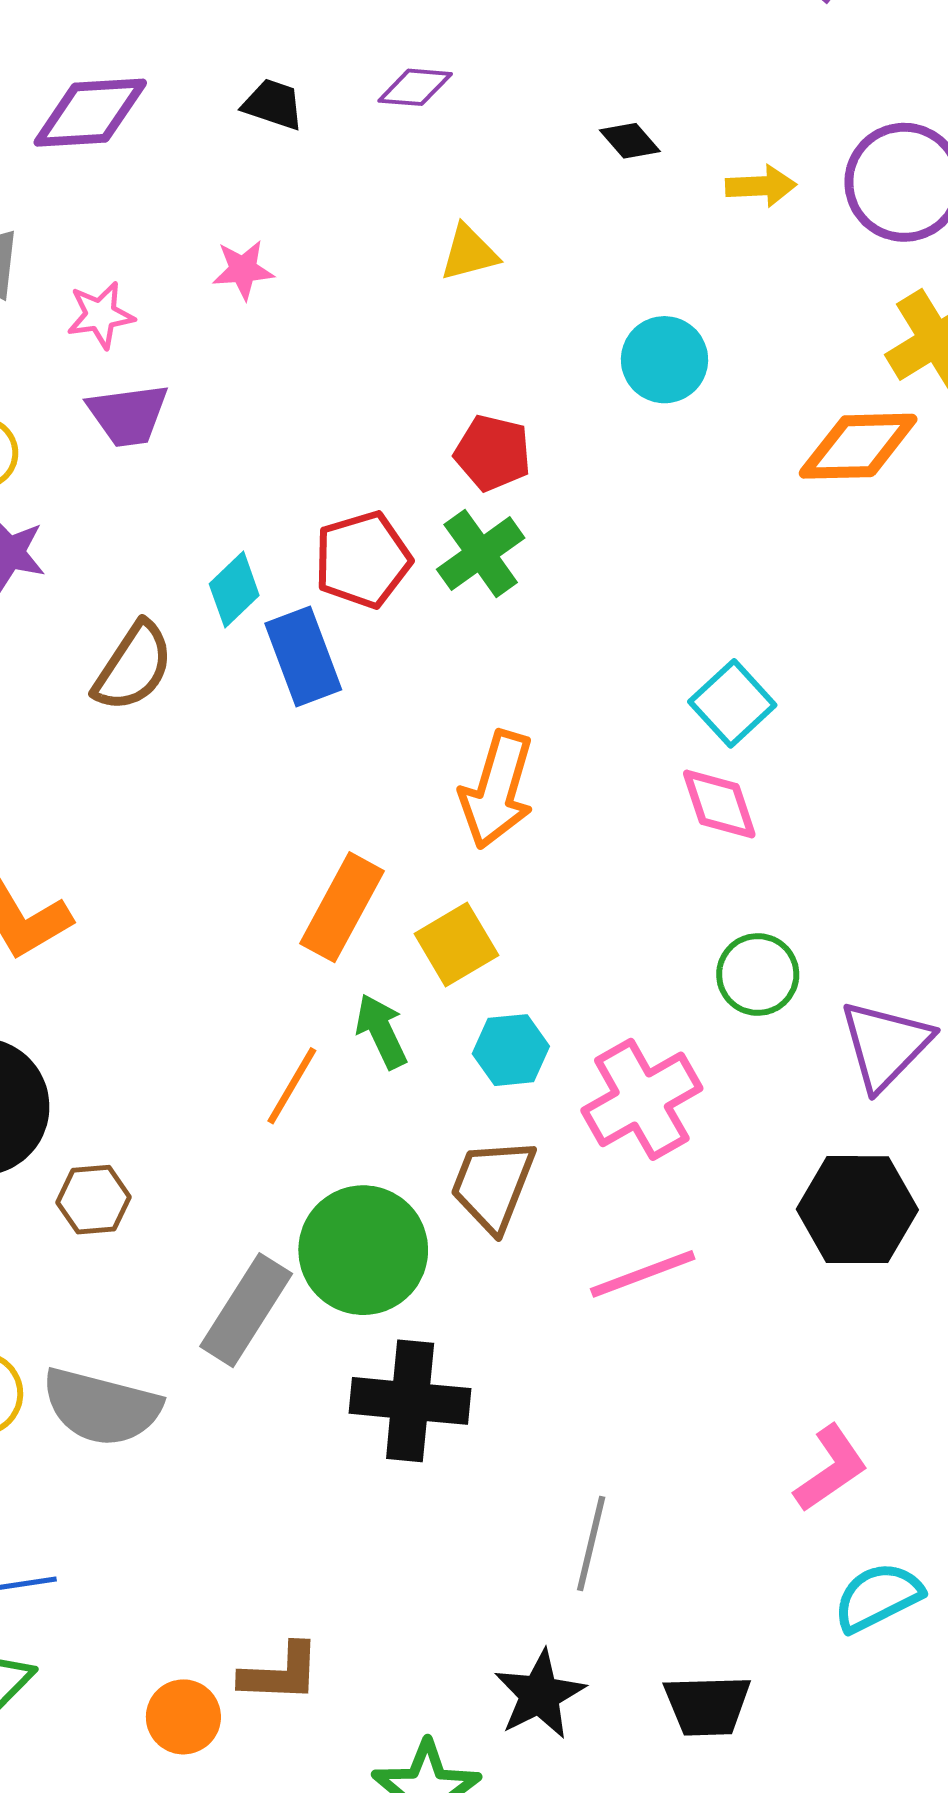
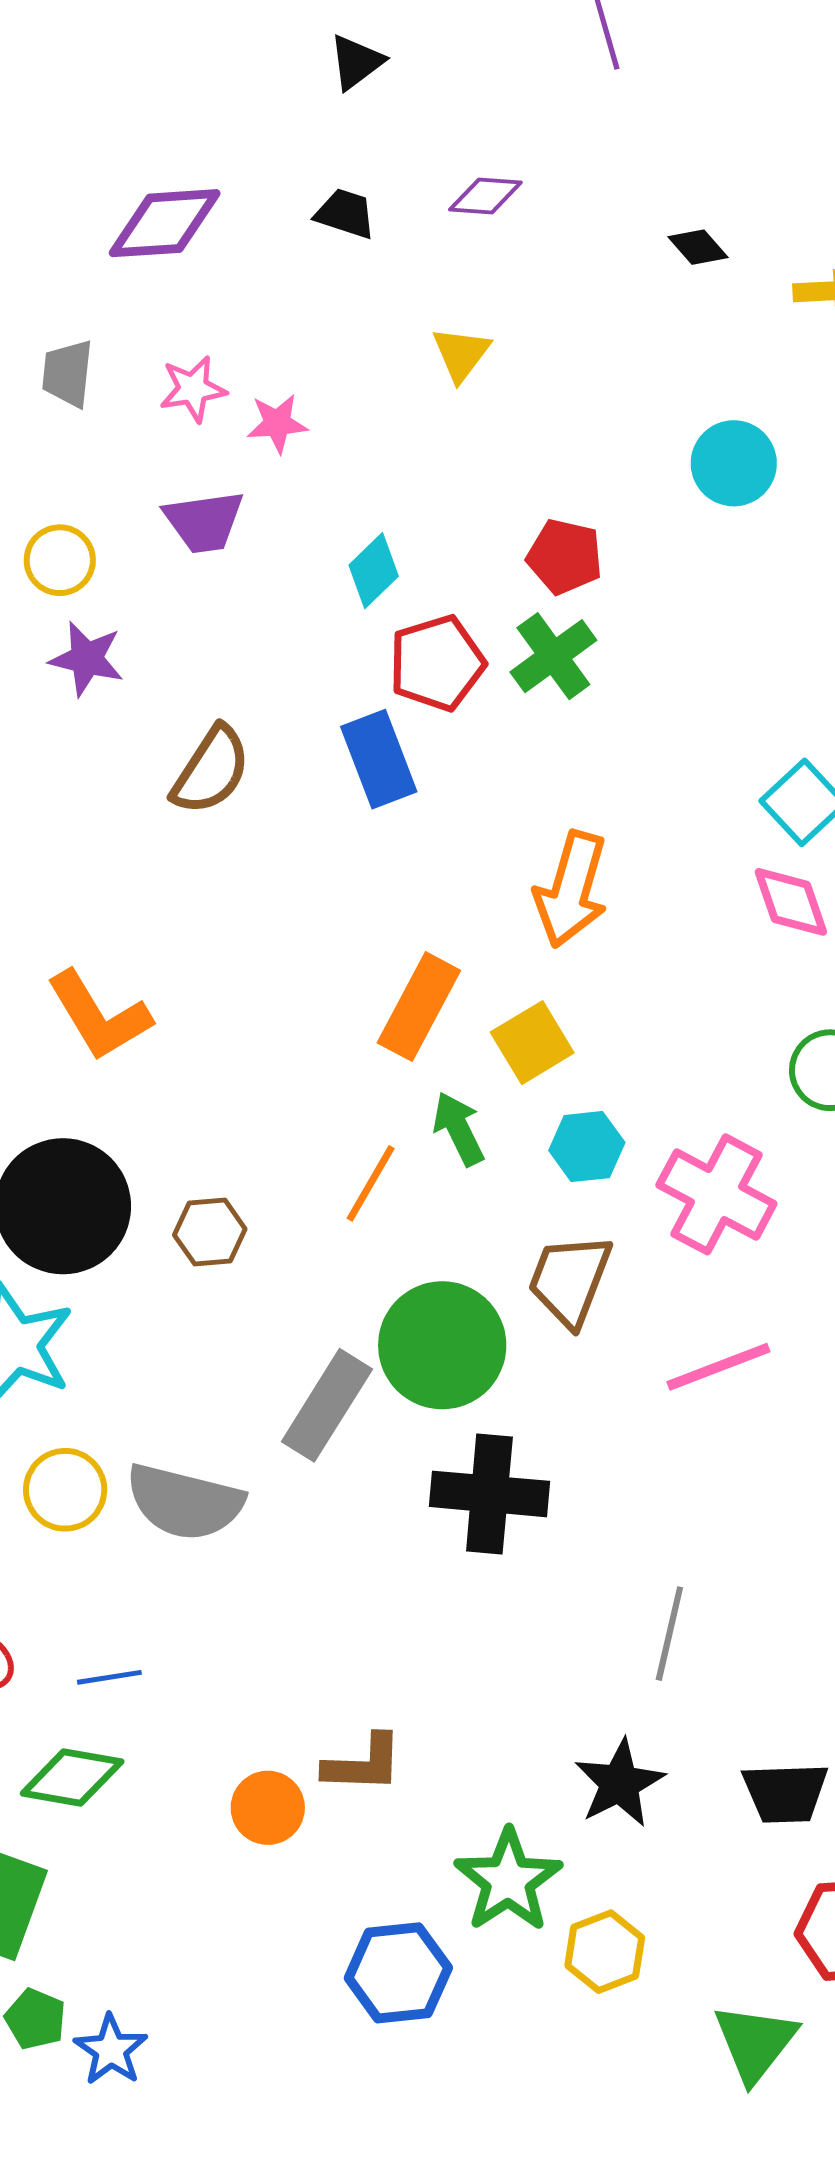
yellow triangle: (469, 253) -> (461, 354), moved, turned -38
pink star: (243, 270) -> (277, 423), moved
pink star: (100, 315) -> (193, 389), moved
cyan diamond: (234, 590) -> (374, 571), moved
pink cross: (642, 1099) -> (716, 1194), turned -32
brown hexagon: (94, 1200) -> (210, 1232), moved

